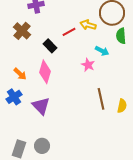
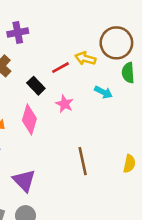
pink star: (88, 65) -> (64, 104), moved
brown line: (101, 99) -> (83, 161), moved
purple triangle: (41, 106) -> (24, 181), moved

